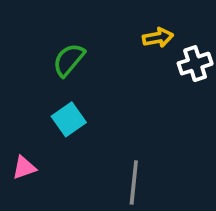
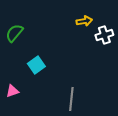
green semicircle: (69, 60) -> (14, 33), moved

